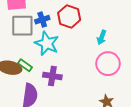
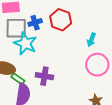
cyan star: (47, 43) -> (25, 43), moved
green rectangle: (25, 65) -> (18, 79), moved

